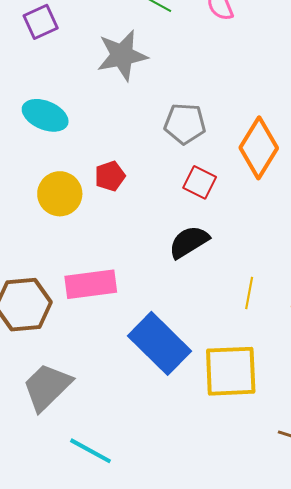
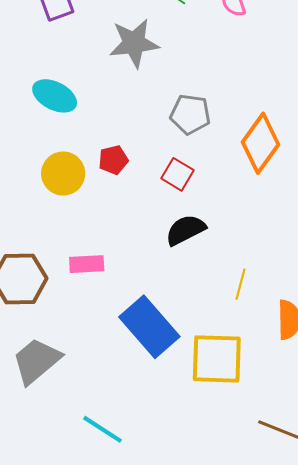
red square: (200, 182) -> (177, 174), moved
pink rectangle: (91, 284) -> (87, 264), size x0.7
cyan line: (91, 451) -> (103, 429), moved

